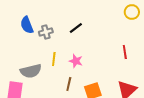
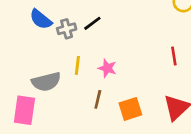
blue semicircle: (27, 25) -> (41, 19), turned -30
black line: (76, 28) -> (92, 23), moved

